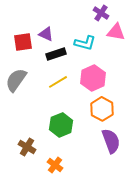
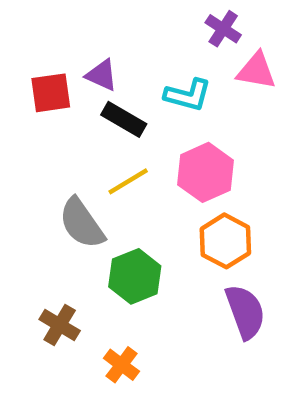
black rectangle: (56, 54) -> (124, 119), turned 48
gray semicircle: (16, 80) -> (82, 223), moved, turned -70

